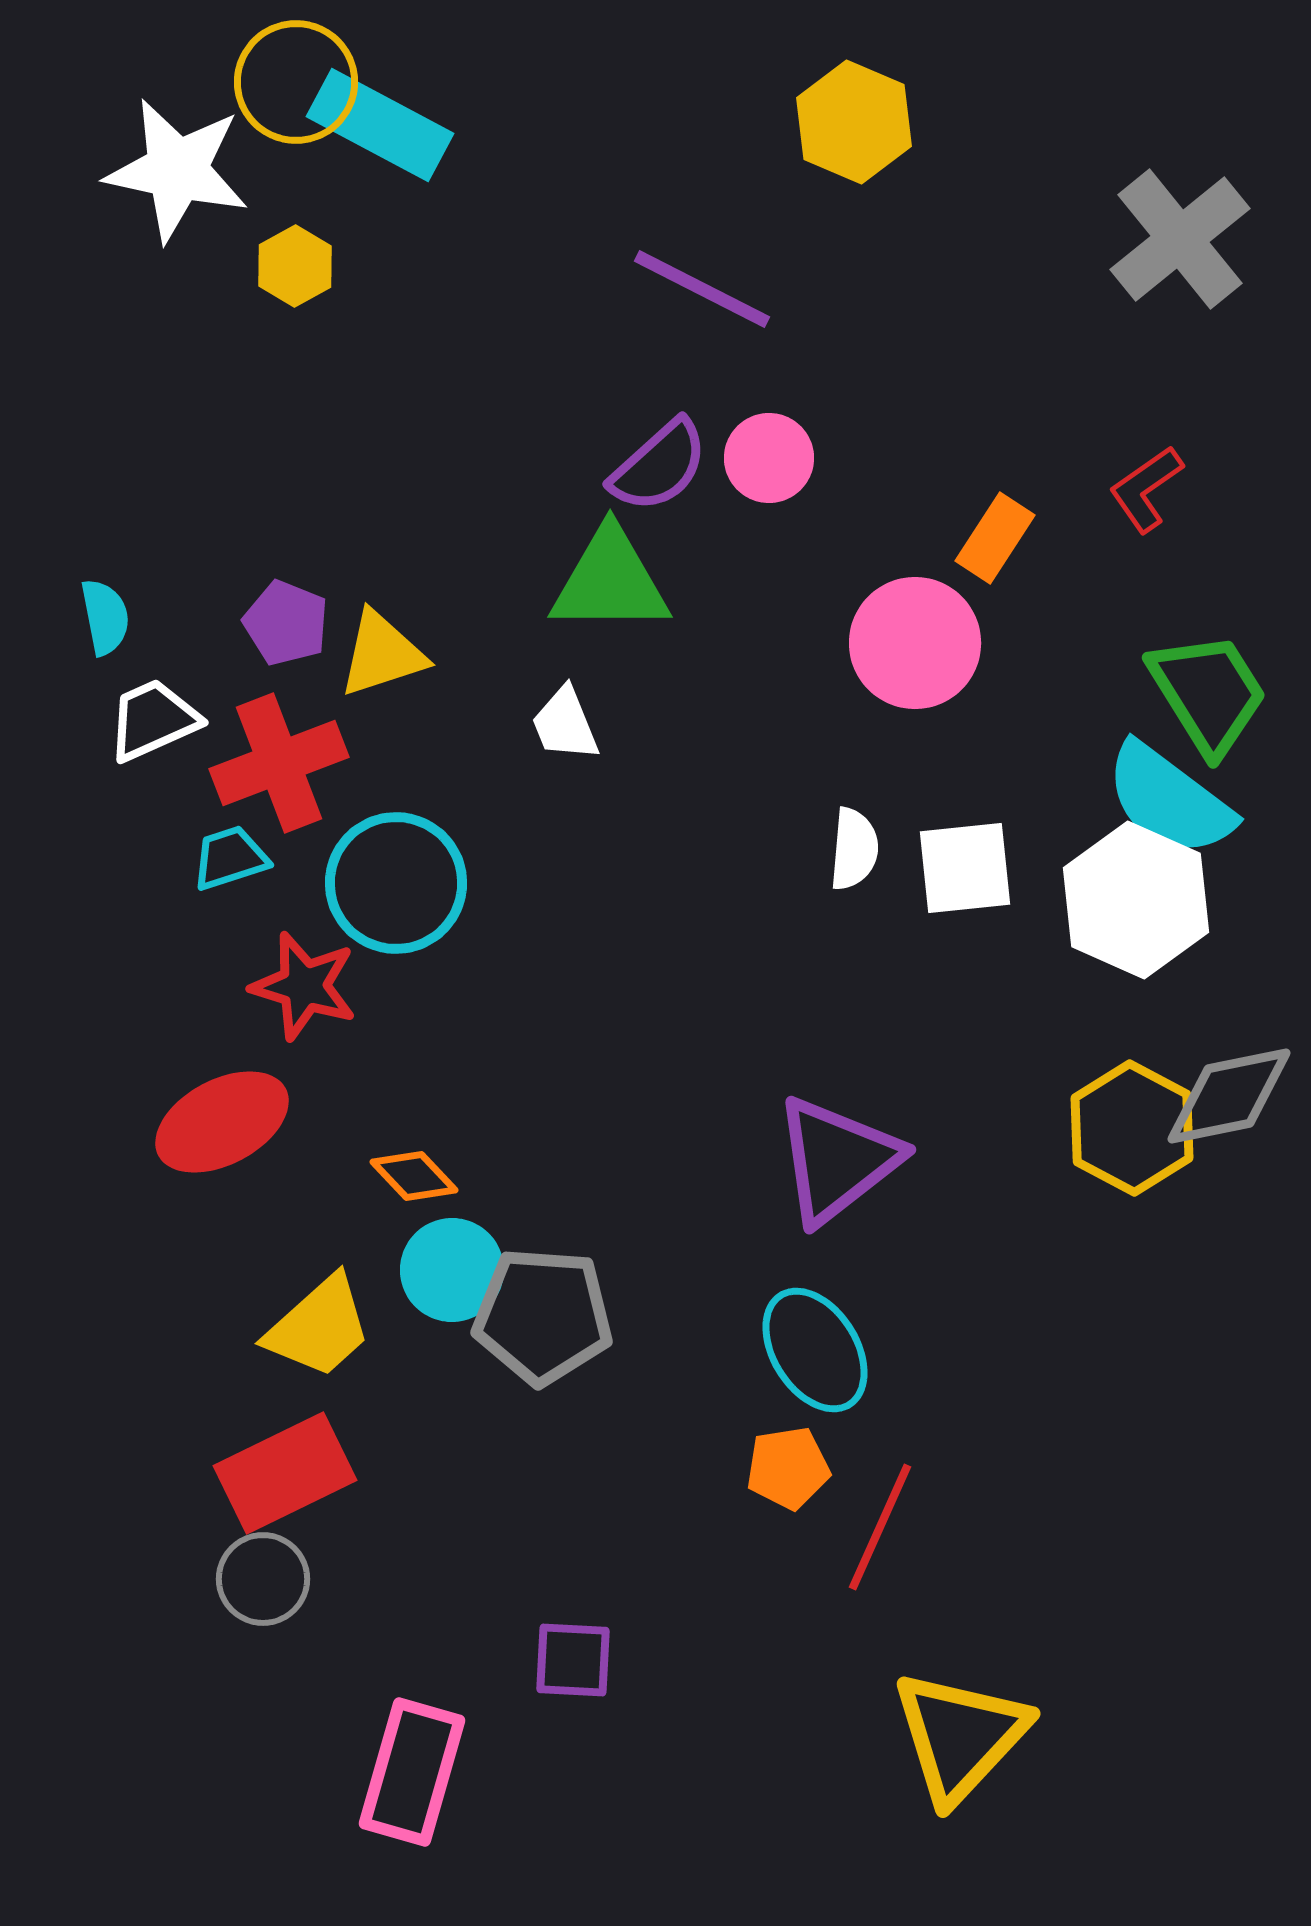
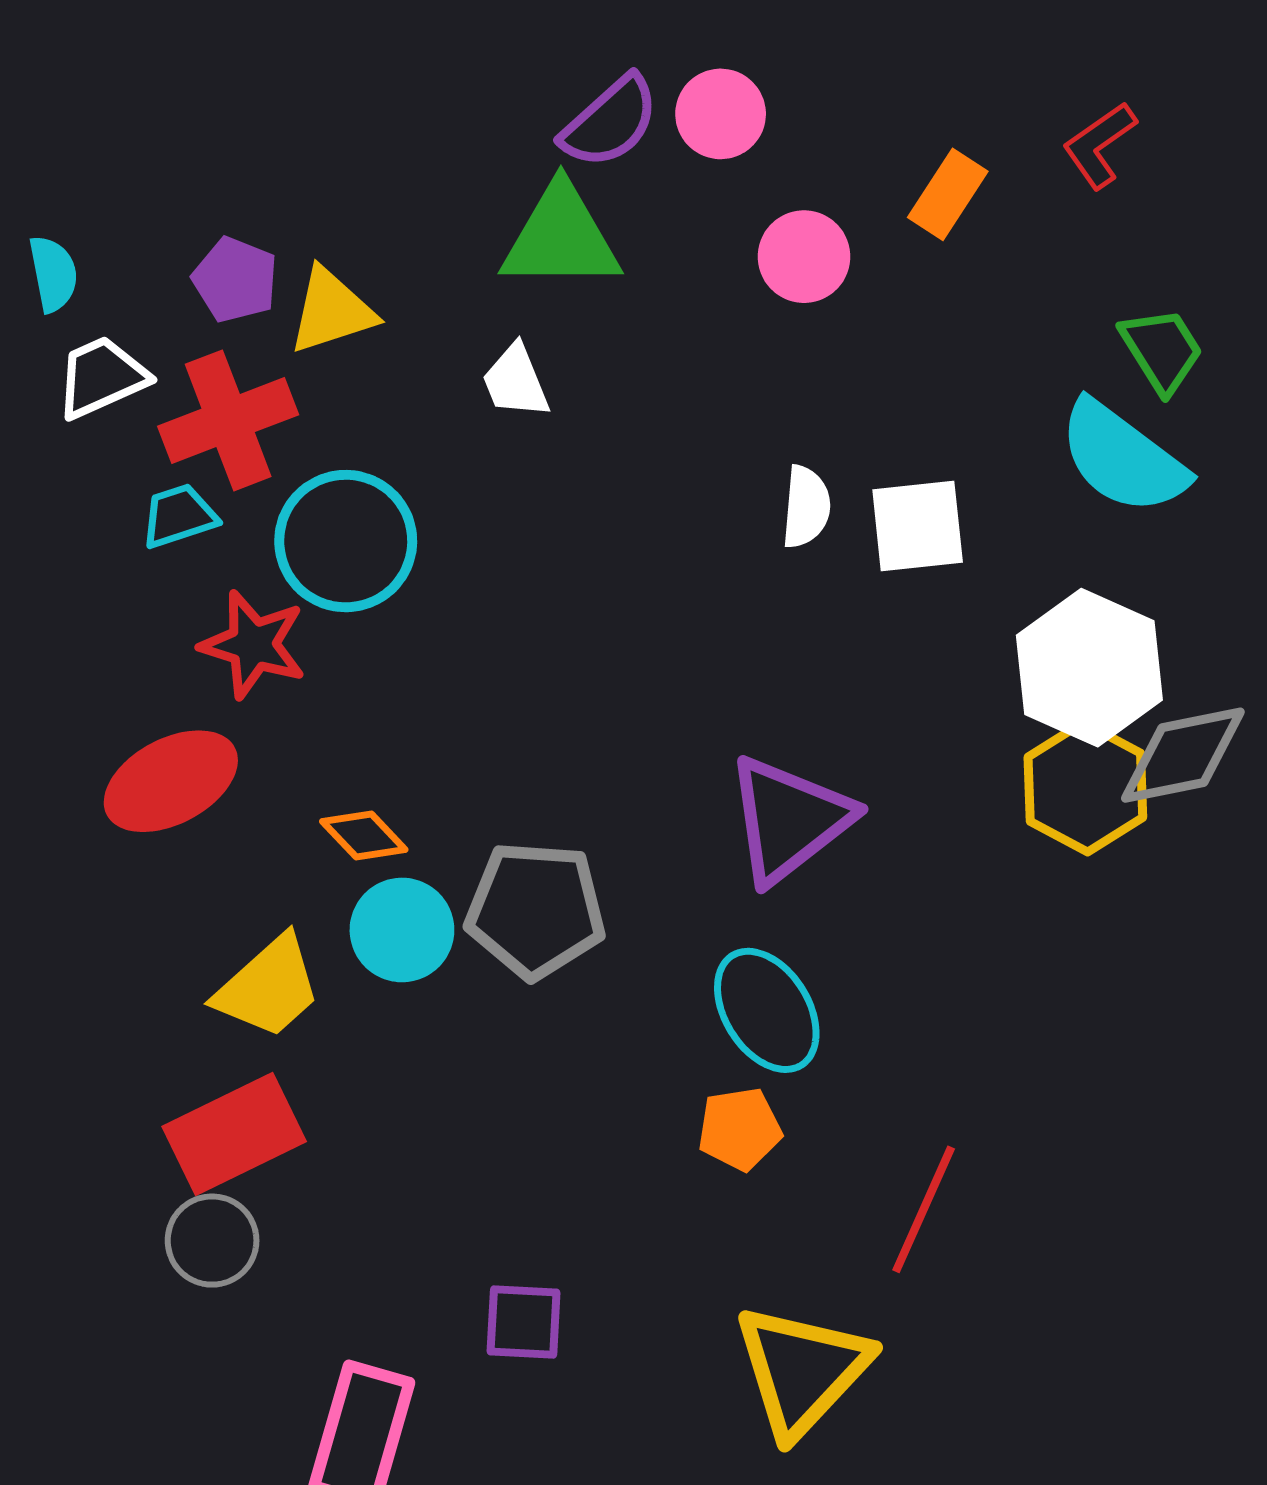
pink circle: (915, 643) -> (804, 257), moved, size x0.7
green trapezoid: (1208, 693) -> (1162, 350), size x0.7
white hexagon: (1136, 900) -> (1089, 668), moved
gray pentagon: (543, 1316) -> (536, 910), moved
red line: (880, 1527) -> (924, 1209), moved
yellow triangle: (960, 1736) -> (802, 1370), moved

